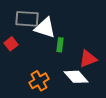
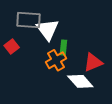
white triangle: (45, 28) -> (48, 30), turned 35
orange cross: (39, 81) -> (56, 60), moved

